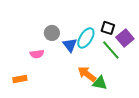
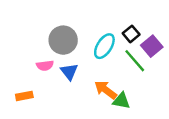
black square: (108, 28) -> (131, 34), turned 32
gray circle: (52, 33) -> (63, 40), size x1.5
blue triangle: (70, 45) -> (69, 72), moved

